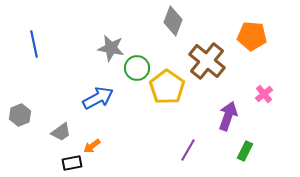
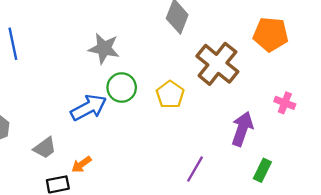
green circle: (137, 68) -> (122, 87), moved
yellow pentagon: (167, 87) -> (170, 95), size x0.7
pink cross: (264, 94) -> (285, 103), turned -30

